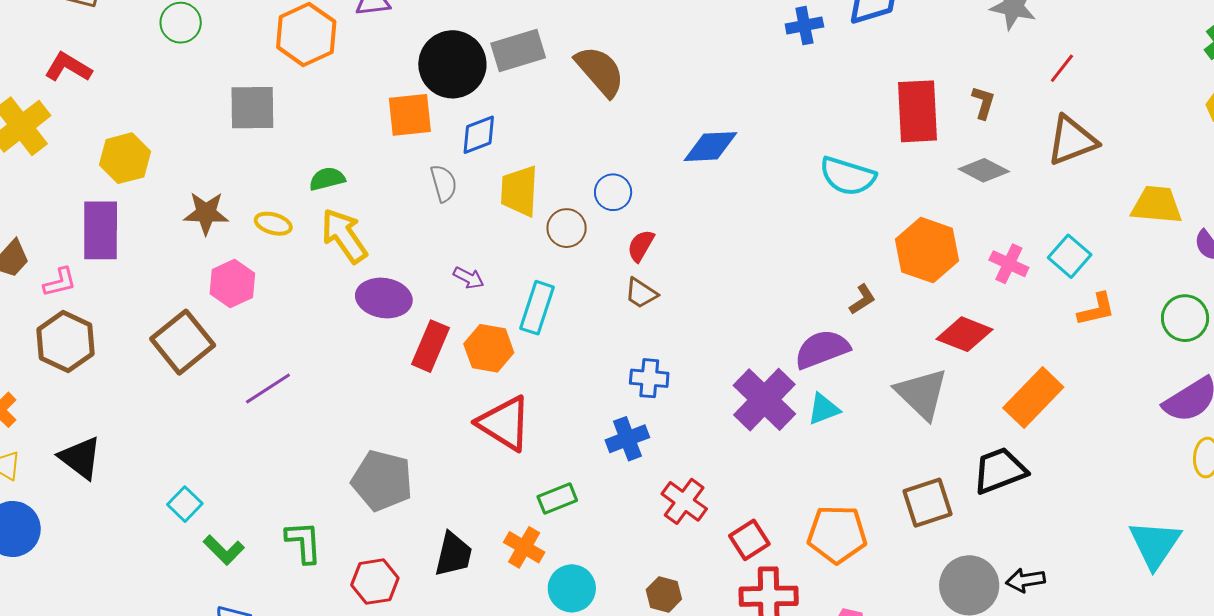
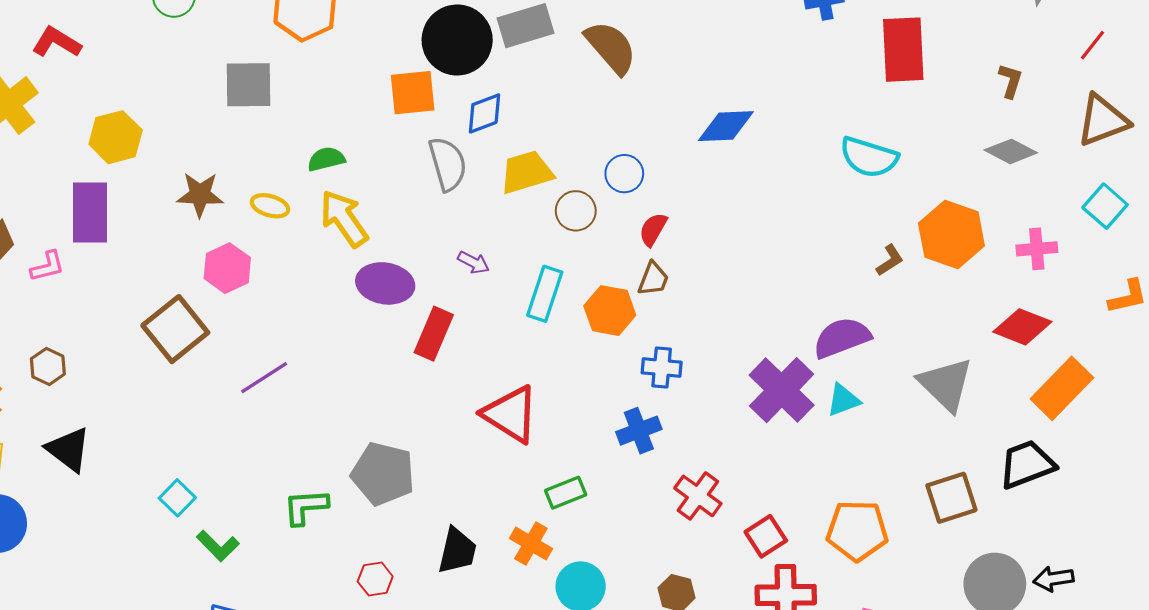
red rectangle: (917, 111) -> (903, 50), moved
gray semicircle: (444, 183) -> (448, 164), size x1.4
yellow trapezoid: (519, 191) -> (527, 172), turned 70
cyan square: (1070, 256) -> (1105, 206), moved
pink cross: (1009, 264) -> (1037, 249), turned -30
brown trapezoid: (641, 293) -> (653, 279), turned -102
brown L-shape: (862, 299) -> (890, 260), moved
red diamond: (965, 334) -> (1022, 327), moved
brown hexagon: (66, 342) -> (48, 366), moved, size x0.6
orange hexagon: (489, 348) -> (610, 311), moved
green L-shape: (304, 542) -> (306, 507), moved, turned -90
red hexagon: (375, 582) -> (375, 579), size x0.7

